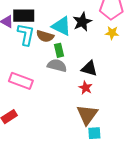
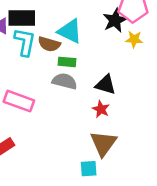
black star: (82, 22) -> (115, 20), moved
green rectangle: (59, 50) -> (67, 62), turned -72
cyan square: (94, 133) -> (89, 169), moved

